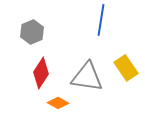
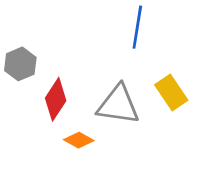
gray hexagon: (32, 32) -> (20, 64), moved

